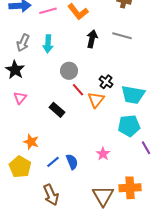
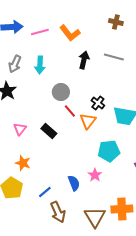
pink triangle: (20, 98) -> (20, 129), moved
cyan pentagon: (129, 126) -> (109, 151), moved
blue line: (53, 162) -> (45, 192), moved
blue semicircle: (72, 162) -> (74, 183), moved
brown arrow: (51, 195) -> (58, 212), moved

